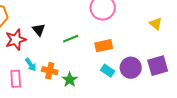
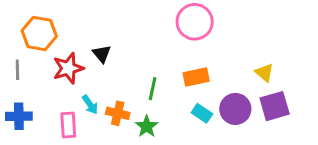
yellow triangle: (156, 24) -> (264, 73), moved
green line: (71, 39) -> (153, 89), moved, turned -56

